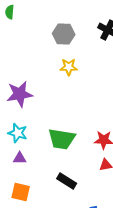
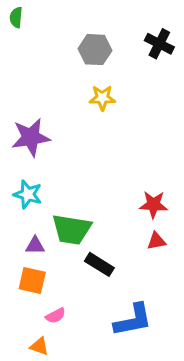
green trapezoid: (62, 139) -> (72, 229), moved
purple triangle: (20, 158) -> (35, 245), moved

